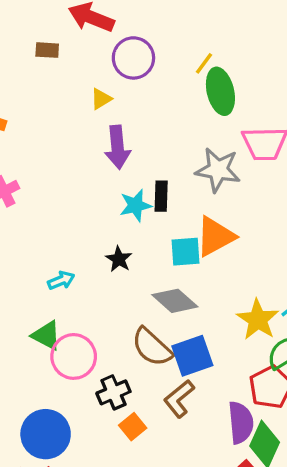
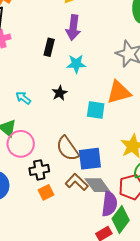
black rectangle: (161, 196) -> (49, 47), moved
cyan square: (186, 252) -> (96, 110), moved
cyan arrow: (61, 280) -> (23, 98), turned -133
gray diamond: (175, 301) -> (97, 185), moved
brown L-shape: (179, 399) -> (77, 182), turned 70

